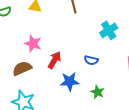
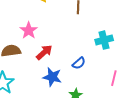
blue semicircle: (91, 60) -> (79, 63), turned -72

